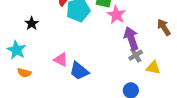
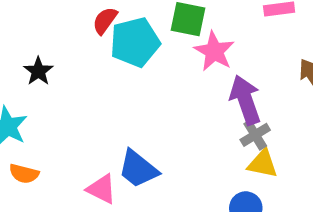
pink triangle: (61, 60) -> (102, 189), moved
yellow triangle: (153, 68) -> (263, 164), moved

